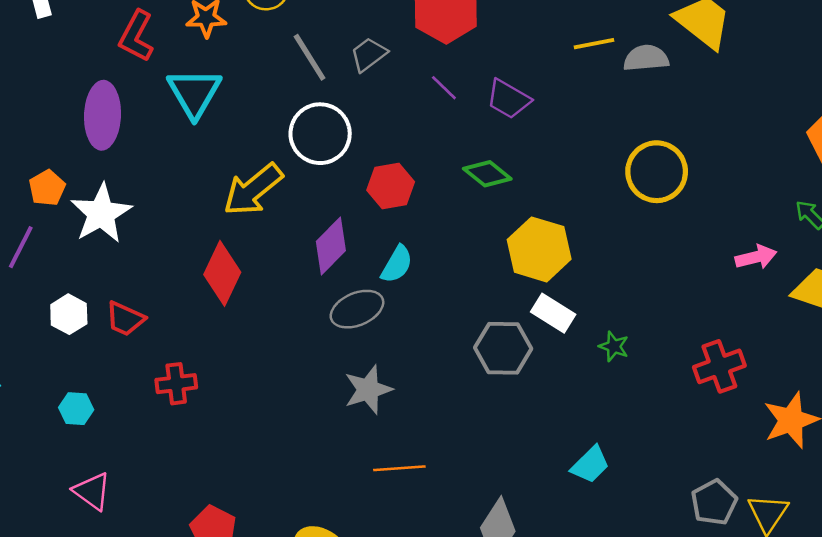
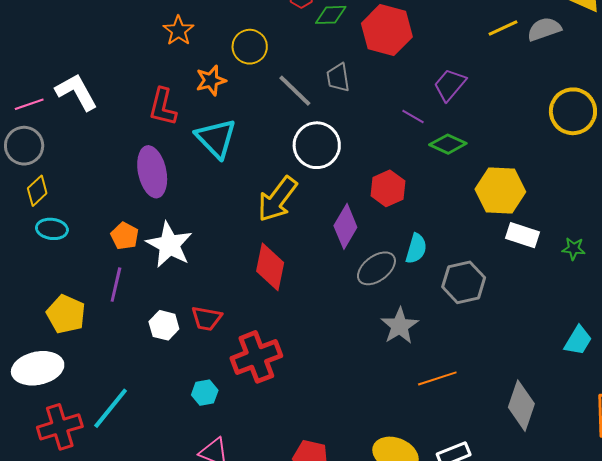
gray trapezoid: (369, 54) -> (338, 78), turned -48
purple line: (444, 88) -> (413, 116), moved
purple trapezoid: (508, 99) -> (450, 85), turned 114
red hexagon: (391, 186) -> (388, 188), moved
cyan semicircle: (397, 264) -> (416, 249), moved
gray hexagon: (503, 348) -> (464, 282), moved
red cross: (176, 384) -> (256, 357), size x1.6
cyan hexagon: (76, 409) -> (205, 393), moved

